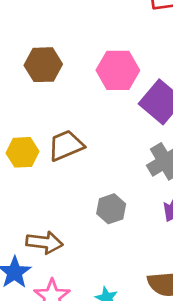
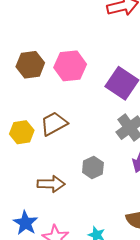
pink hexagon: (118, 70) -> (70, 66), moved
brown arrow: (44, 242) -> (51, 184), moved

